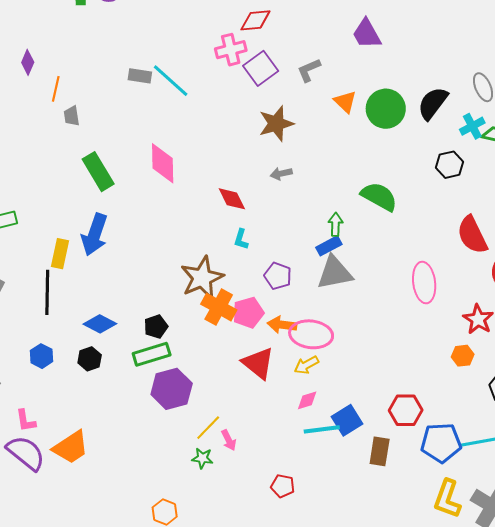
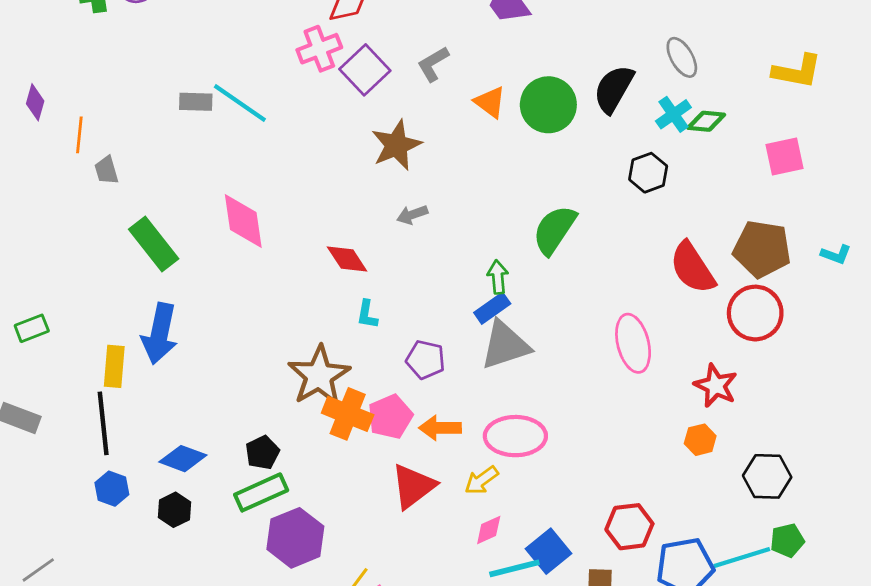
green semicircle: (379, 196) -> (554, 230), turned -78
pink ellipse: (311, 334) -> (515, 436), moved
blue hexagon: (42, 356) -> (112, 489), moved
red triangle: (258, 363) -> (413, 486), turned 51

